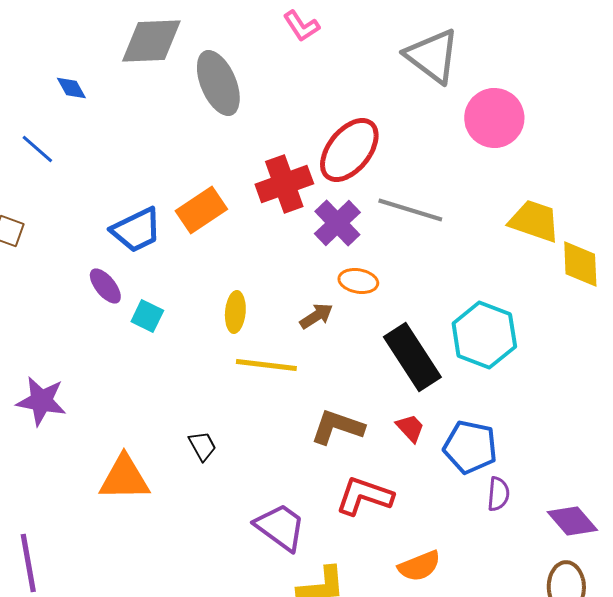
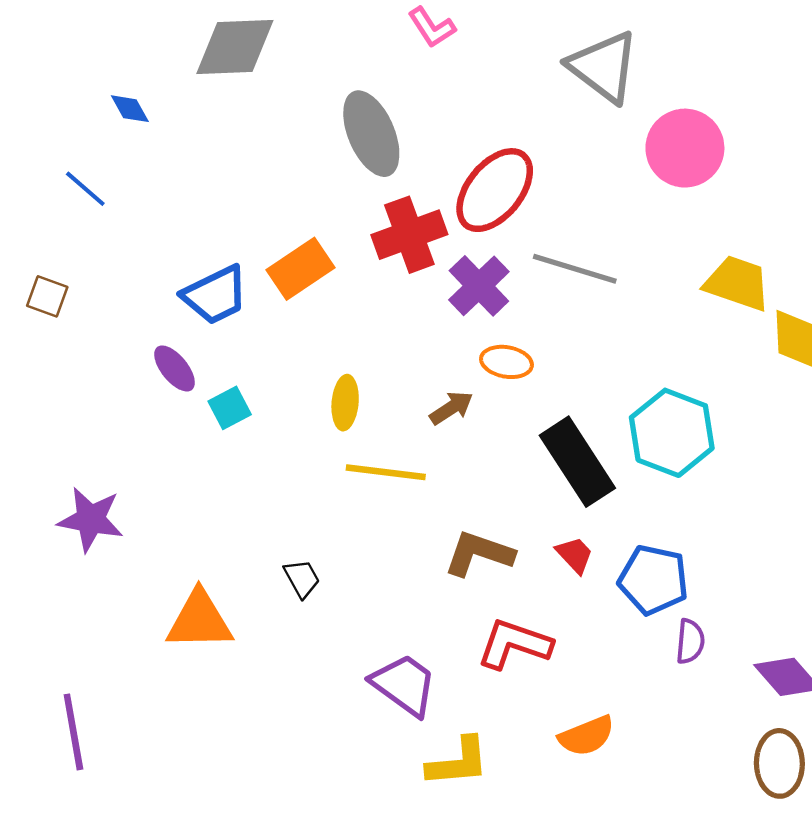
gray ellipse: (218, 83) -> (371, 134), moved
cyan square: (147, 316) -> (230, 408), turned 36

